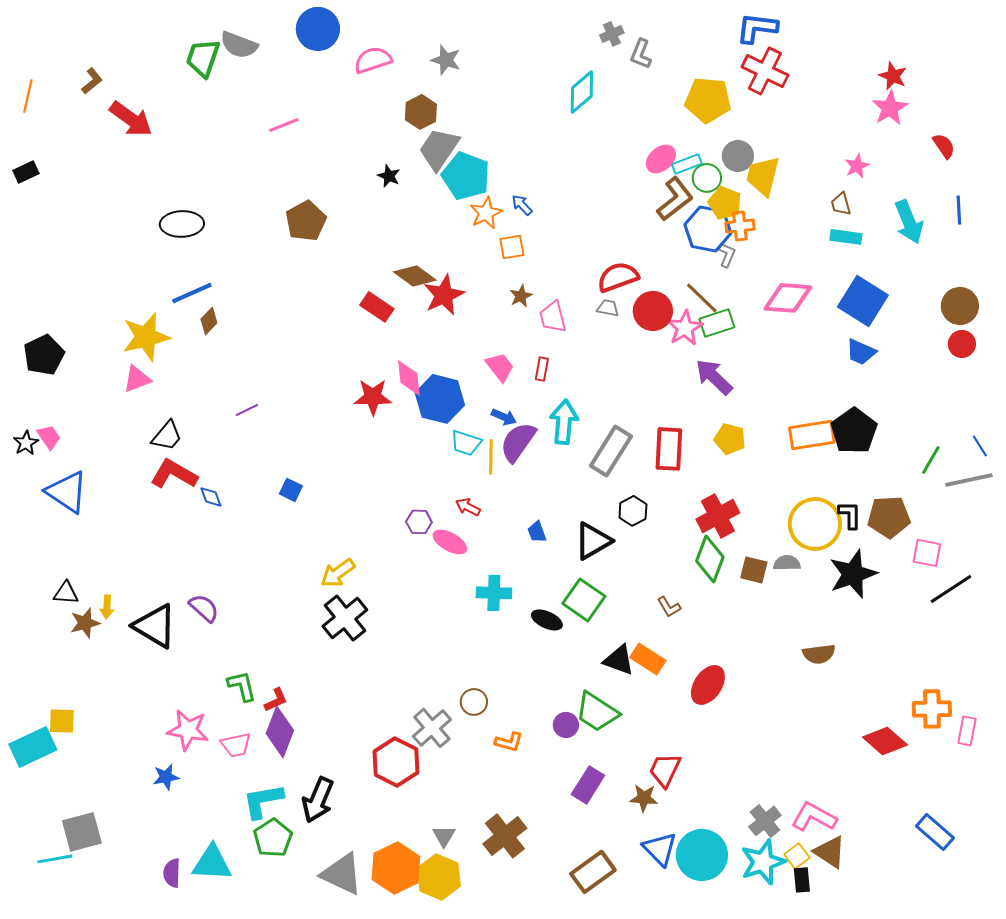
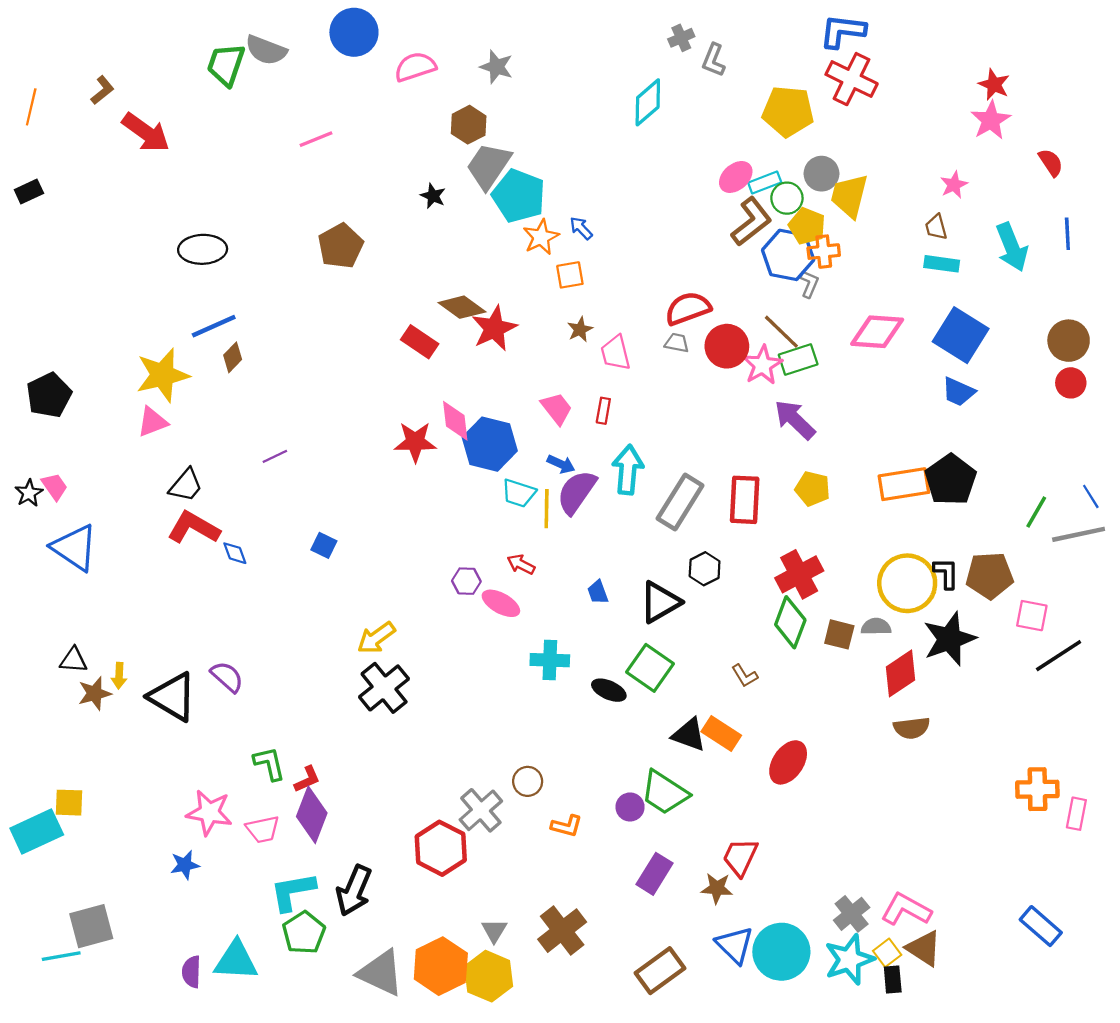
red diamond: (885, 741) -> (900, 673), moved, turned -75

